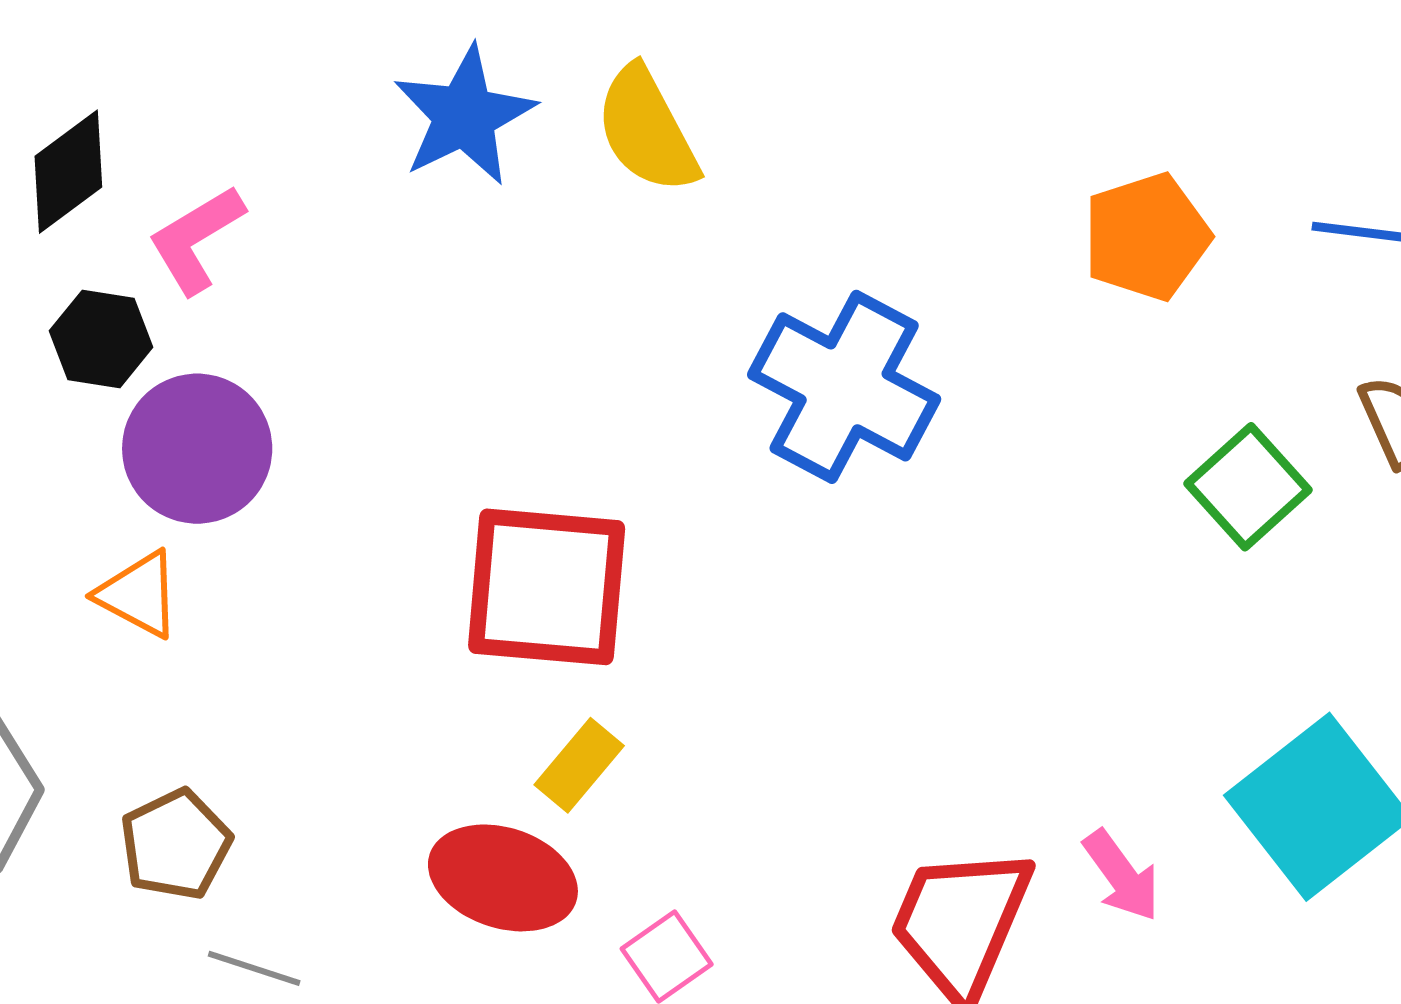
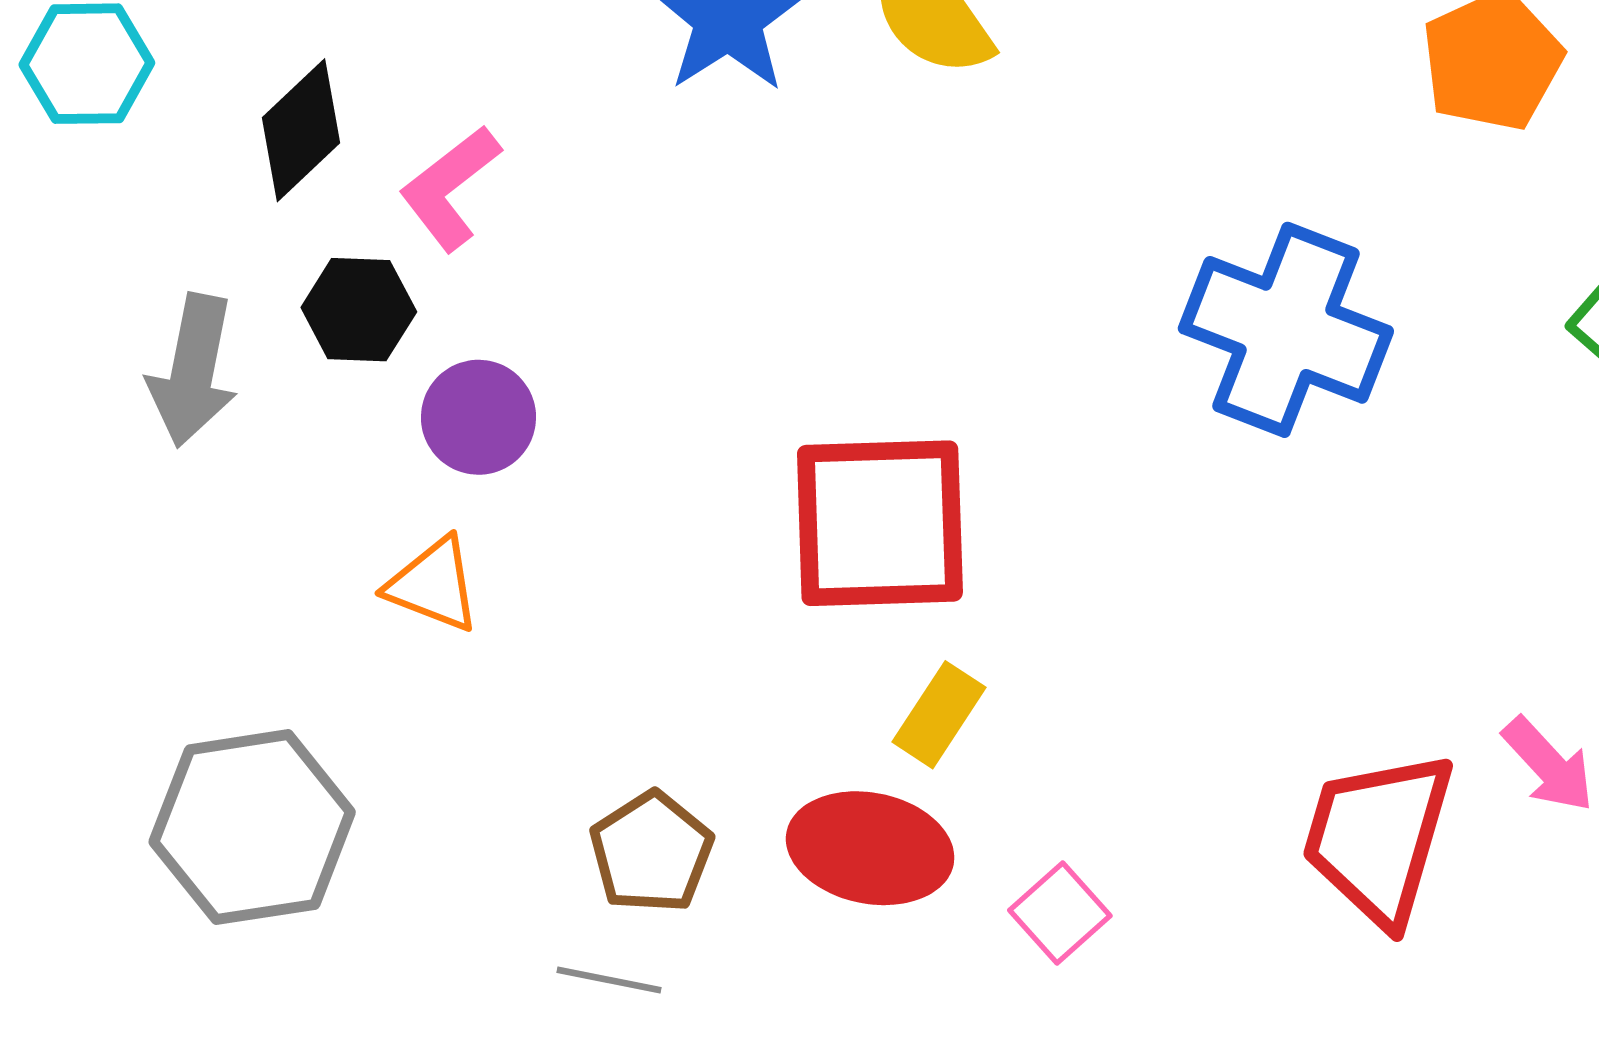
blue cross: (844, 387) -> (1286, 330), moved
purple circle: (197, 449) -> (478, 417), size x0.7
brown pentagon: (176, 845) -> (651, 852), moved

